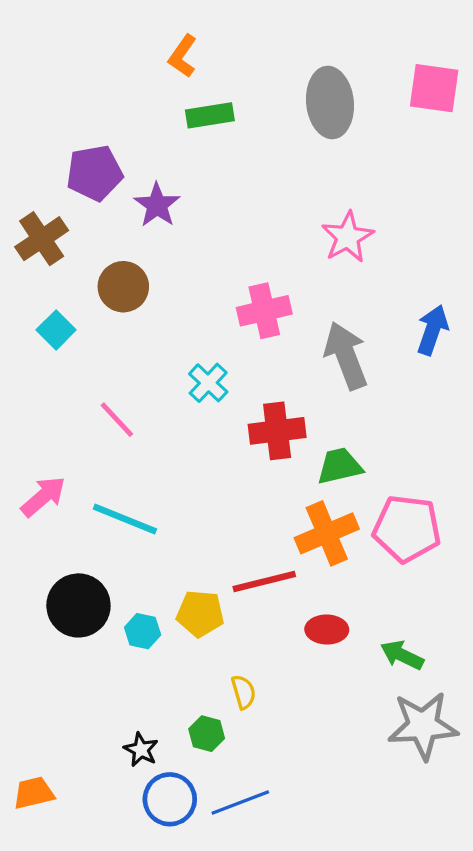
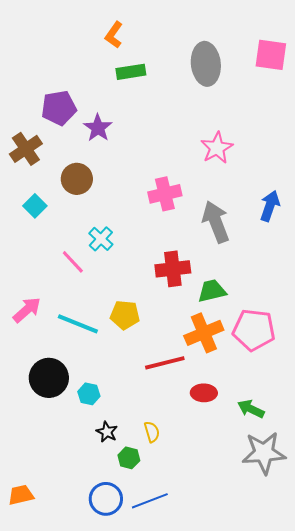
cyan cross: (208, 383) -> (101, 239), moved
yellow pentagon: (200, 613) -> (125, 315), moved
black star: (141, 750) -> (107, 432), moved

